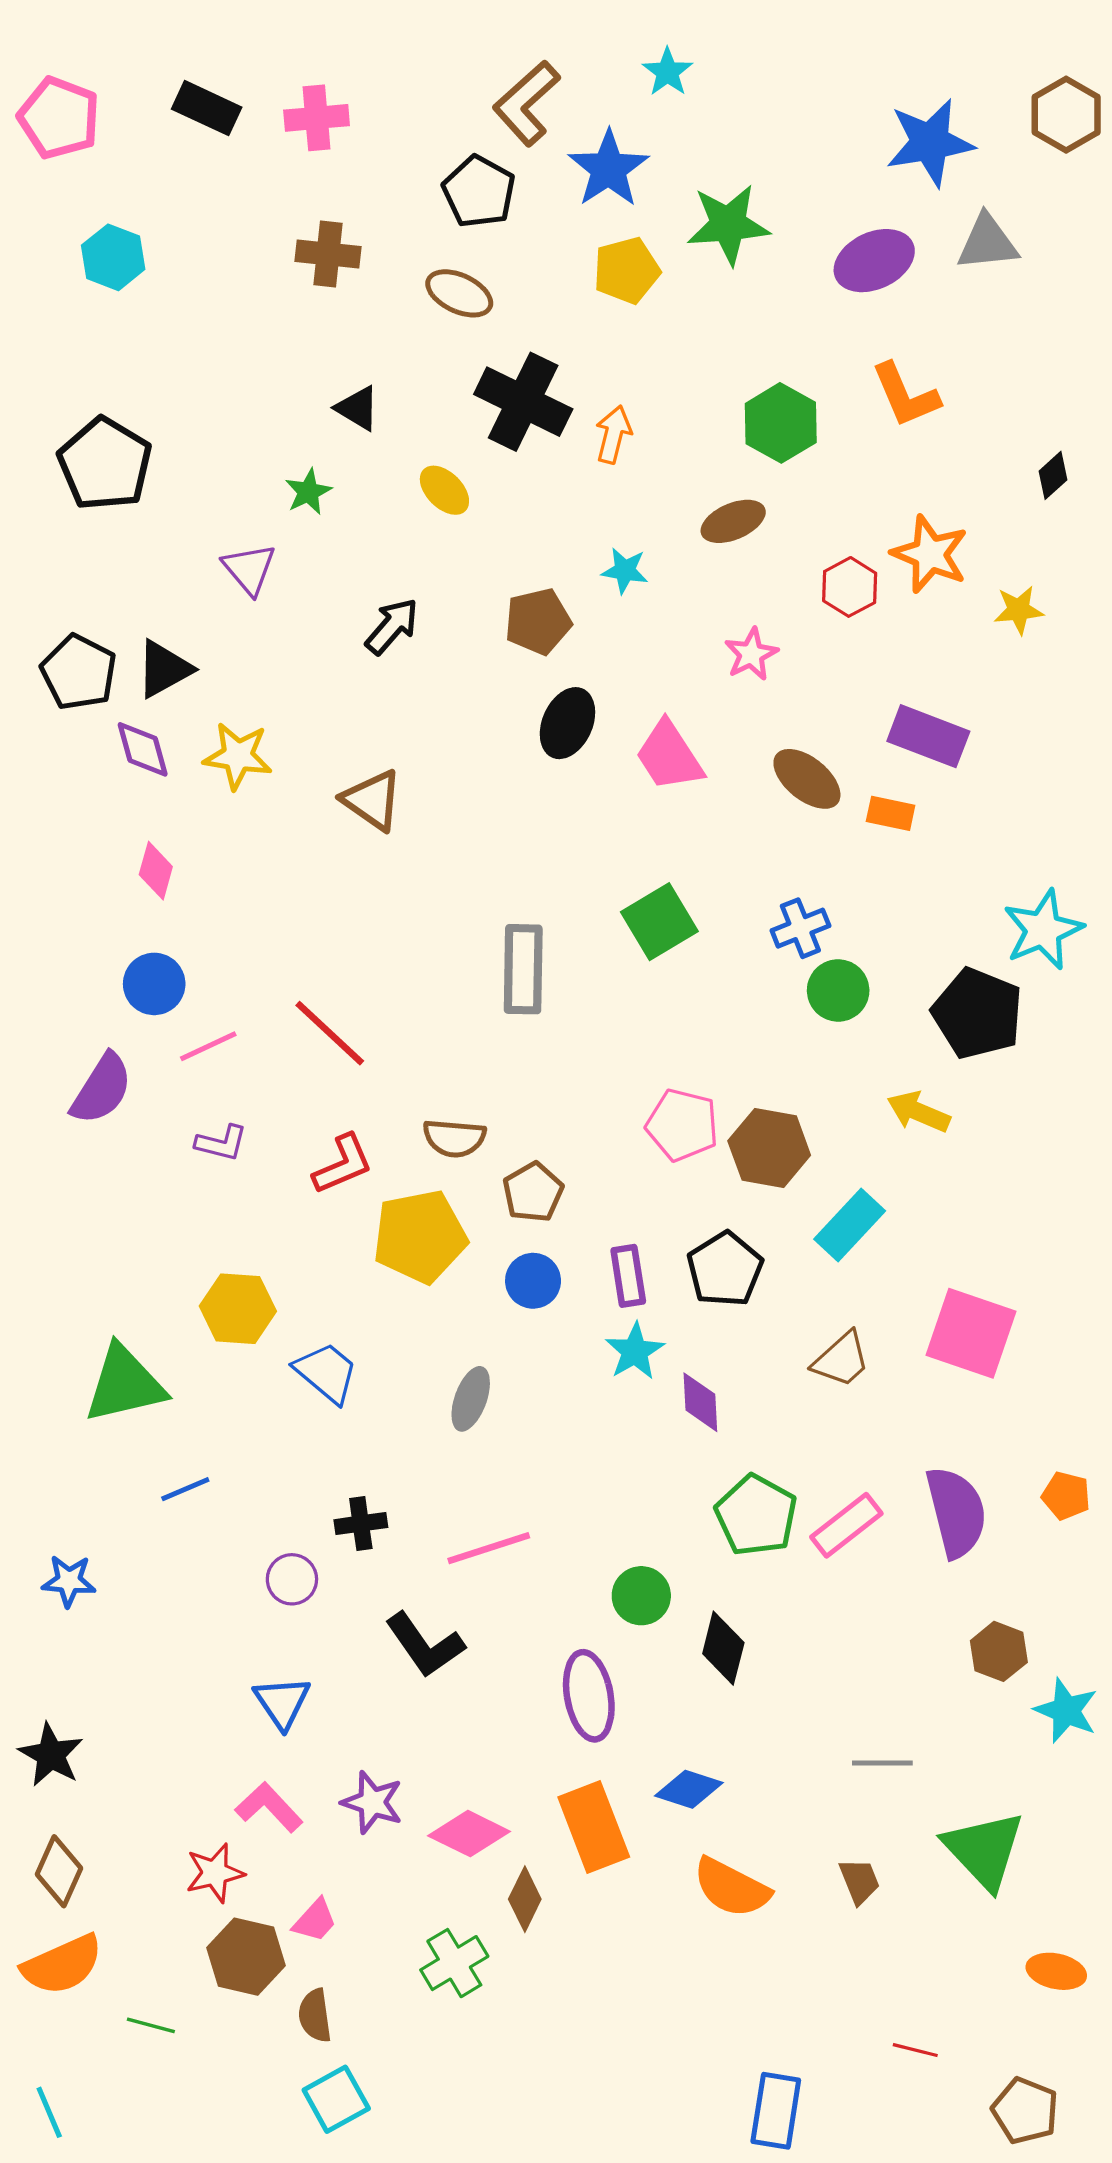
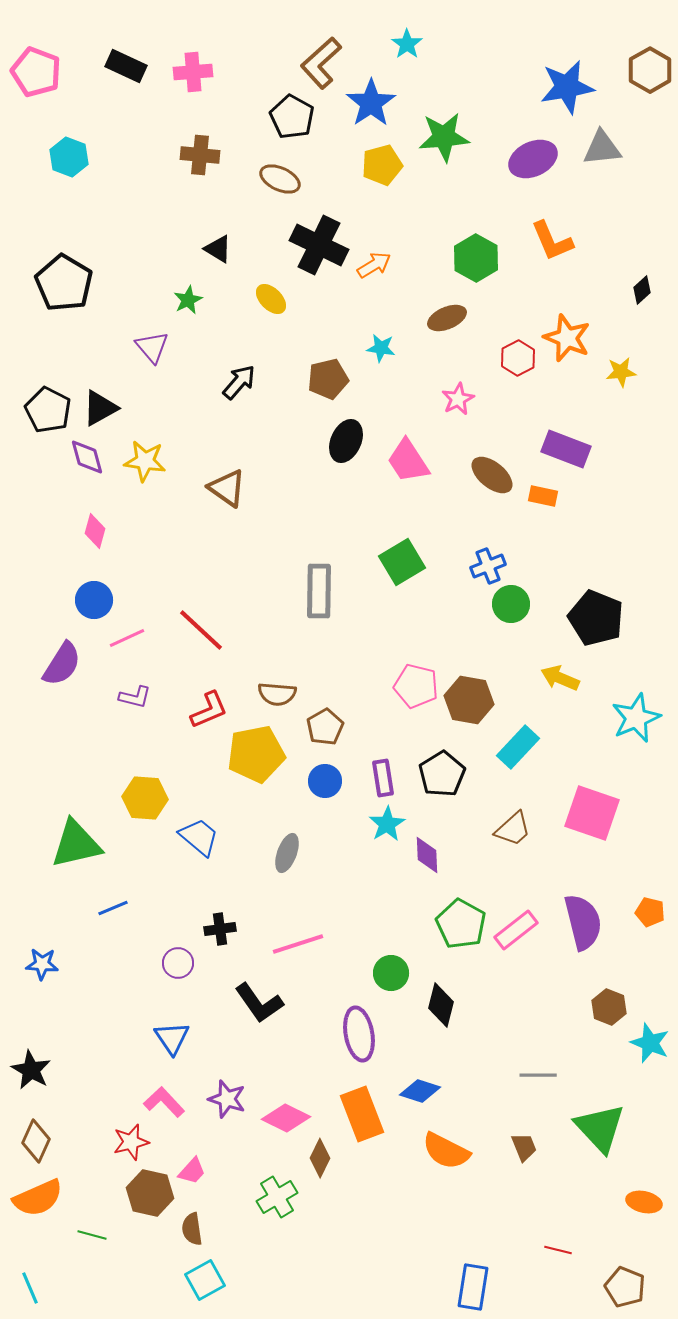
orange arrow: (613, 434) -> (374, 265), turned 44
cyan star: (1043, 930) -> (636, 718), moved

